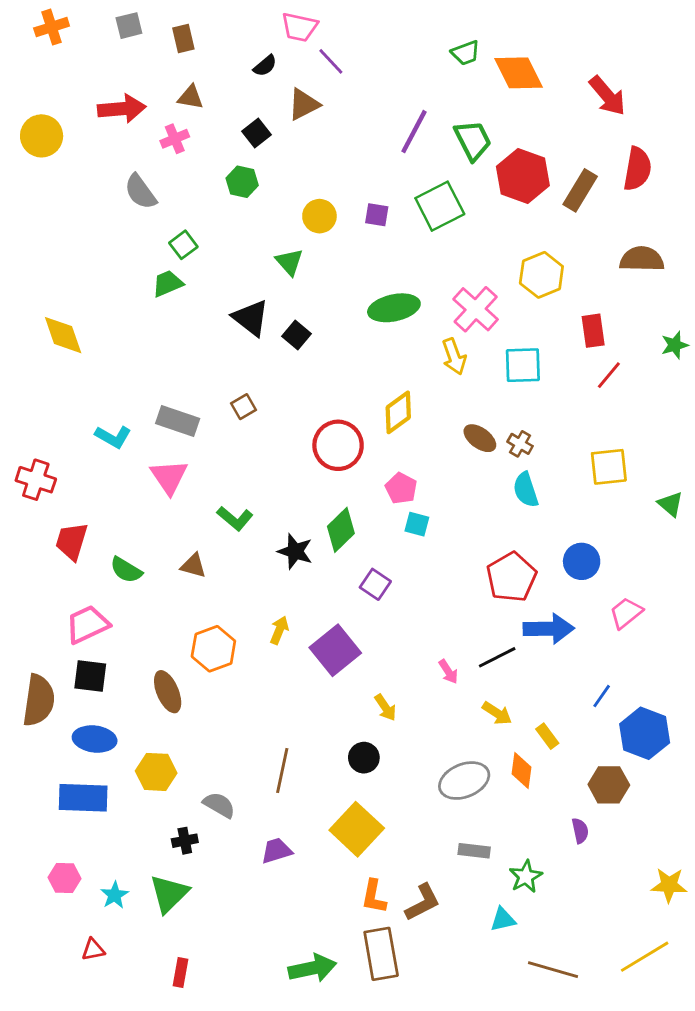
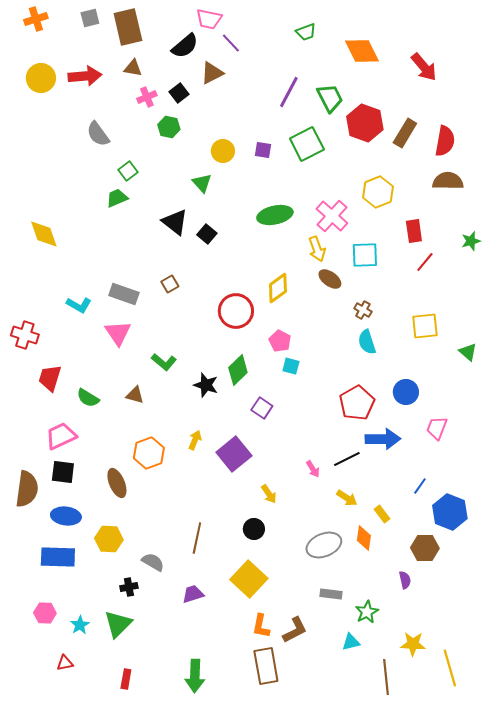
brown rectangle: (183, 39) -> (128, 27), size x1.8
green trapezoid: (466, 53) -> (306, 32), moved
black semicircle: (265, 66) -> (185, 46), size x1.6
yellow circle: (42, 136) -> (41, 78), moved
pink cross: (175, 139) -> (147, 97), moved
red semicircle: (637, 169) -> (445, 141), moved
brown ellipse: (480, 438) -> (330, 279), moved
pink trapezoid: (626, 613) -> (437, 428), turned -30
yellow star: (669, 885) -> (413, 644), moved
yellow line: (645, 957) -> (450, 668), turned -75
green arrow: (312, 968) -> (195, 676), moved, turned 104
brown line: (553, 970) -> (386, 677), turned 68

